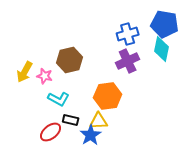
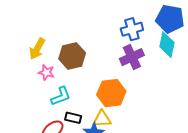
yellow arrow: (25, 72) -> (37, 49), moved
cyan L-shape: (59, 99) -> (61, 96), turned -50

